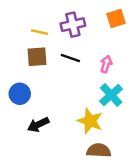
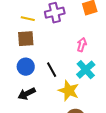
black line: (70, 58) -> (52, 70), moved, turned 42
blue circle: (20, 94) -> (26, 67), moved

